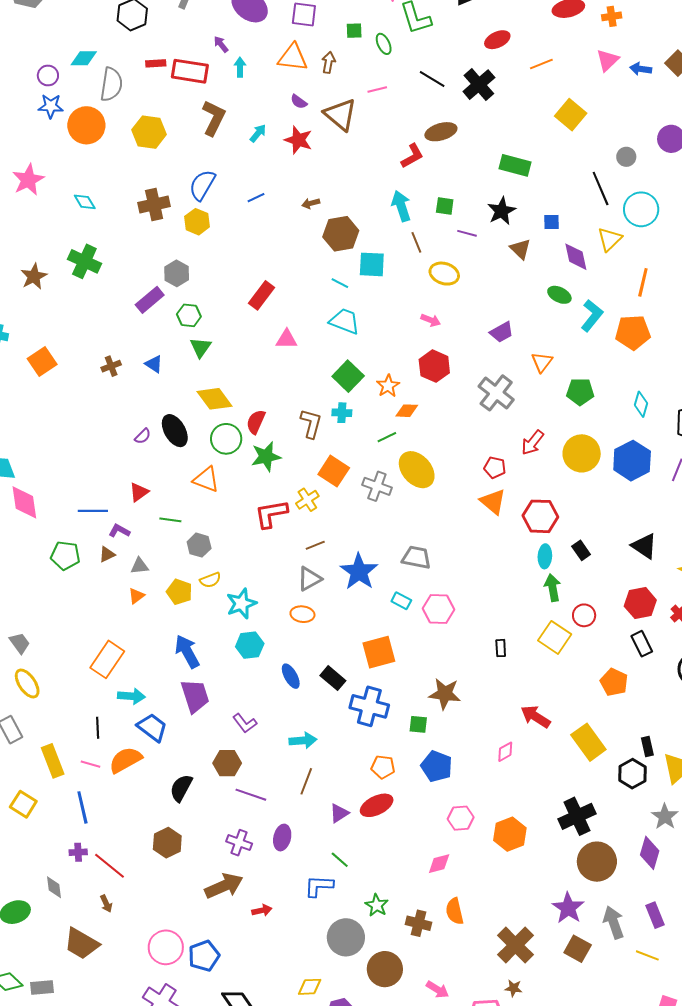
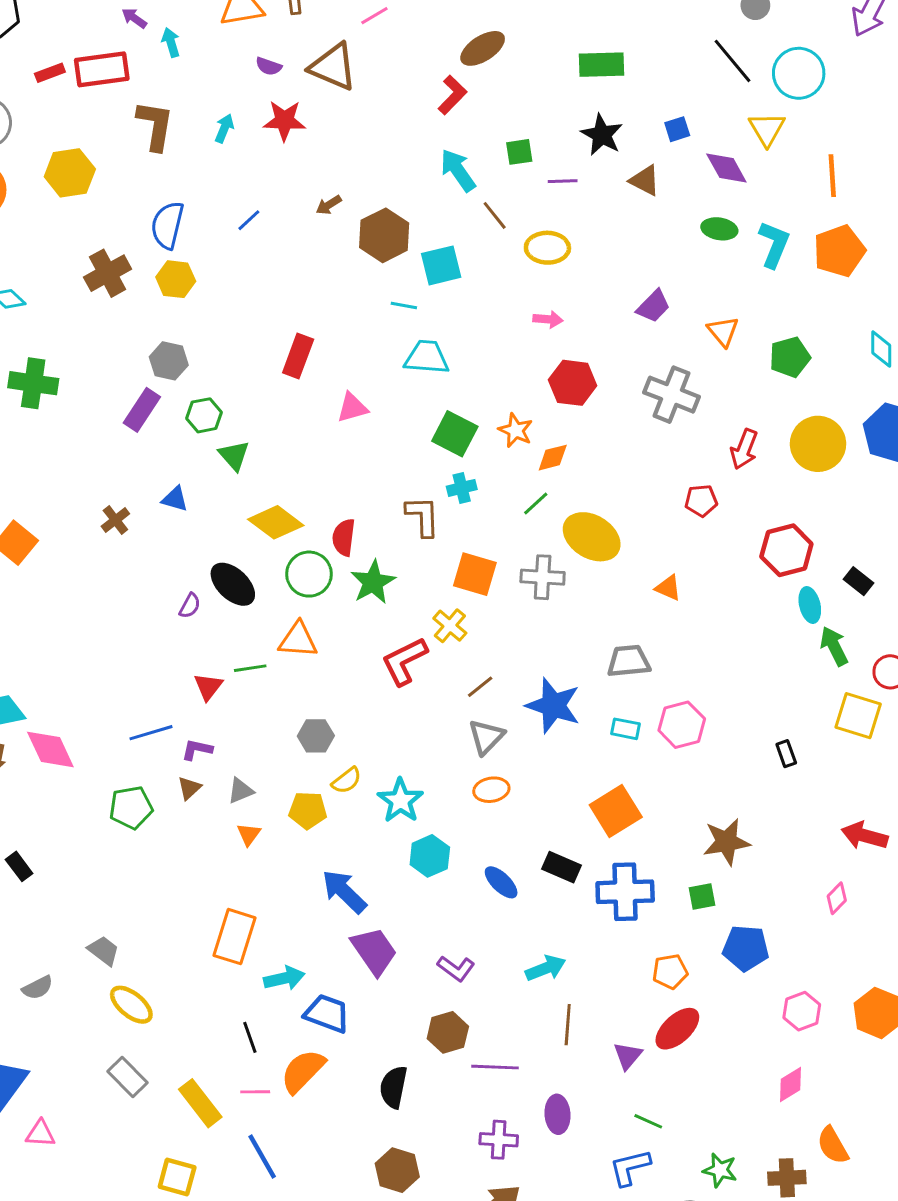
orange triangle: (493, 502) -> (668, 588), moved, size x0.7
green line: (170, 520) -> (250, 668), moved

